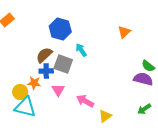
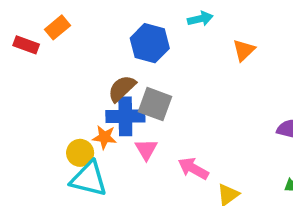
orange triangle: (124, 32) -> (244, 50), moved
cyan arrow: (81, 50) -> (200, 19), moved, turned 112
blue cross: (46, 71) -> (125, 116), size x1.5

